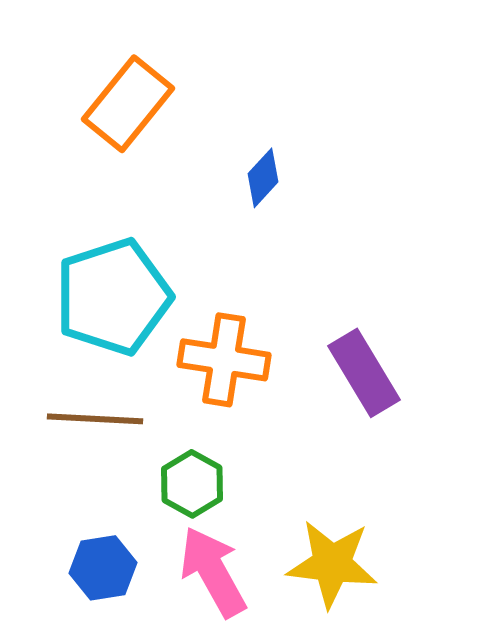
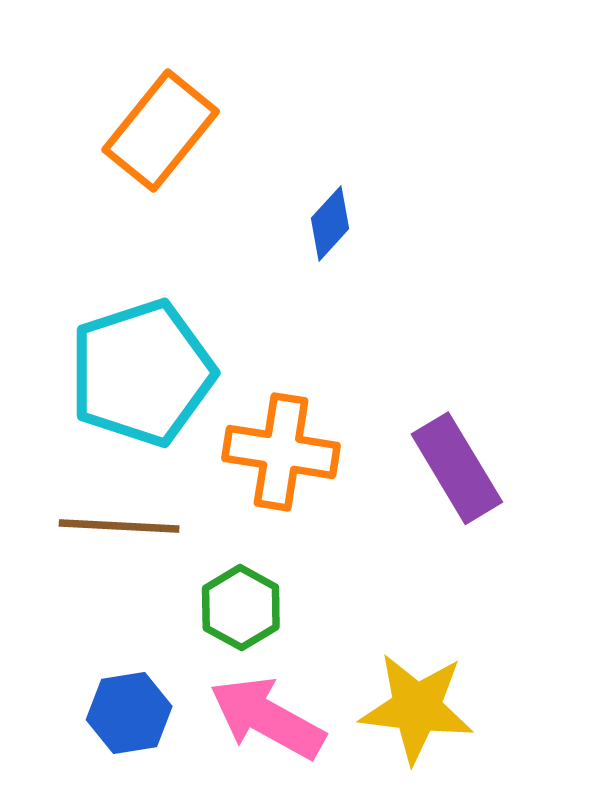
pink arrow: (213, 572) -> (267, 718), turned -32

